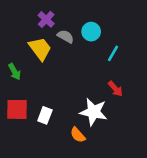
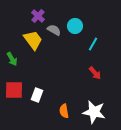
white star: (94, 112) -> (94, 112), moved
orange semicircle: (78, 135) -> (64, 111), turned 32

